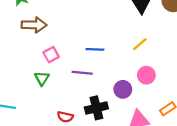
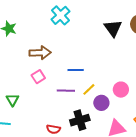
brown arrow: (34, 25) -> (40, 53), moved
yellow line: (140, 44) -> (89, 89), moved
green triangle: (42, 78) -> (12, 100), moved

